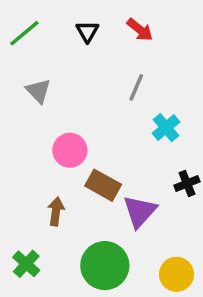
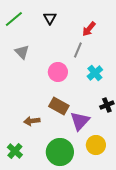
red arrow: (140, 30) -> (89, 29), moved, turned 91
pink circle: (70, 150) -> (58, 72), moved
brown arrow: (56, 211) -> (32, 121), turned -105
yellow circle: (176, 274) -> (96, 145), moved

